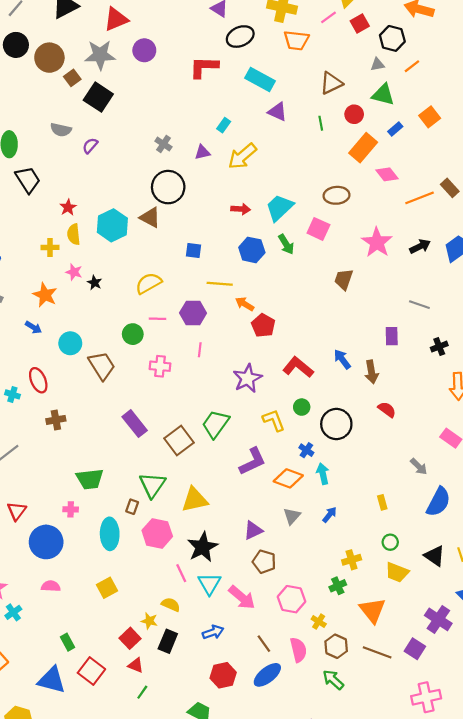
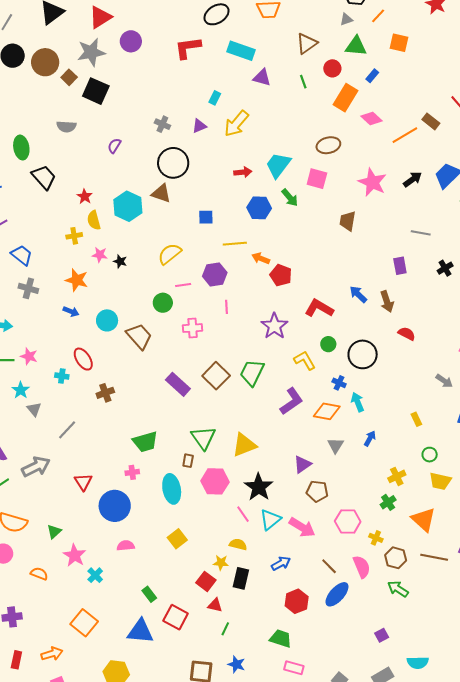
orange square: (430, 117) -> (399, 43), moved, turned -30
purple semicircle: (90, 146) -> (114, 146), moved
brown square: (179, 440) -> (216, 376), moved
cyan triangle: (209, 584) -> (270, 520), turned 30

